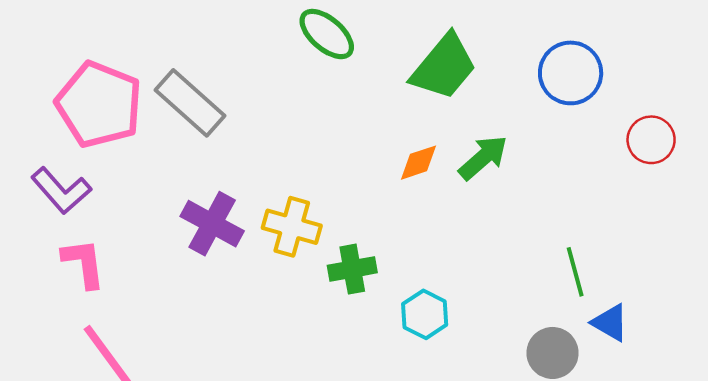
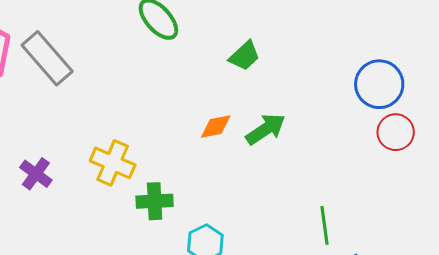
green trapezoid: (444, 67) -> (245, 56), size x0.6
blue circle: (571, 73) -> (379, 84), moved
purple cross: (212, 224) -> (36, 174), moved, size x0.7

